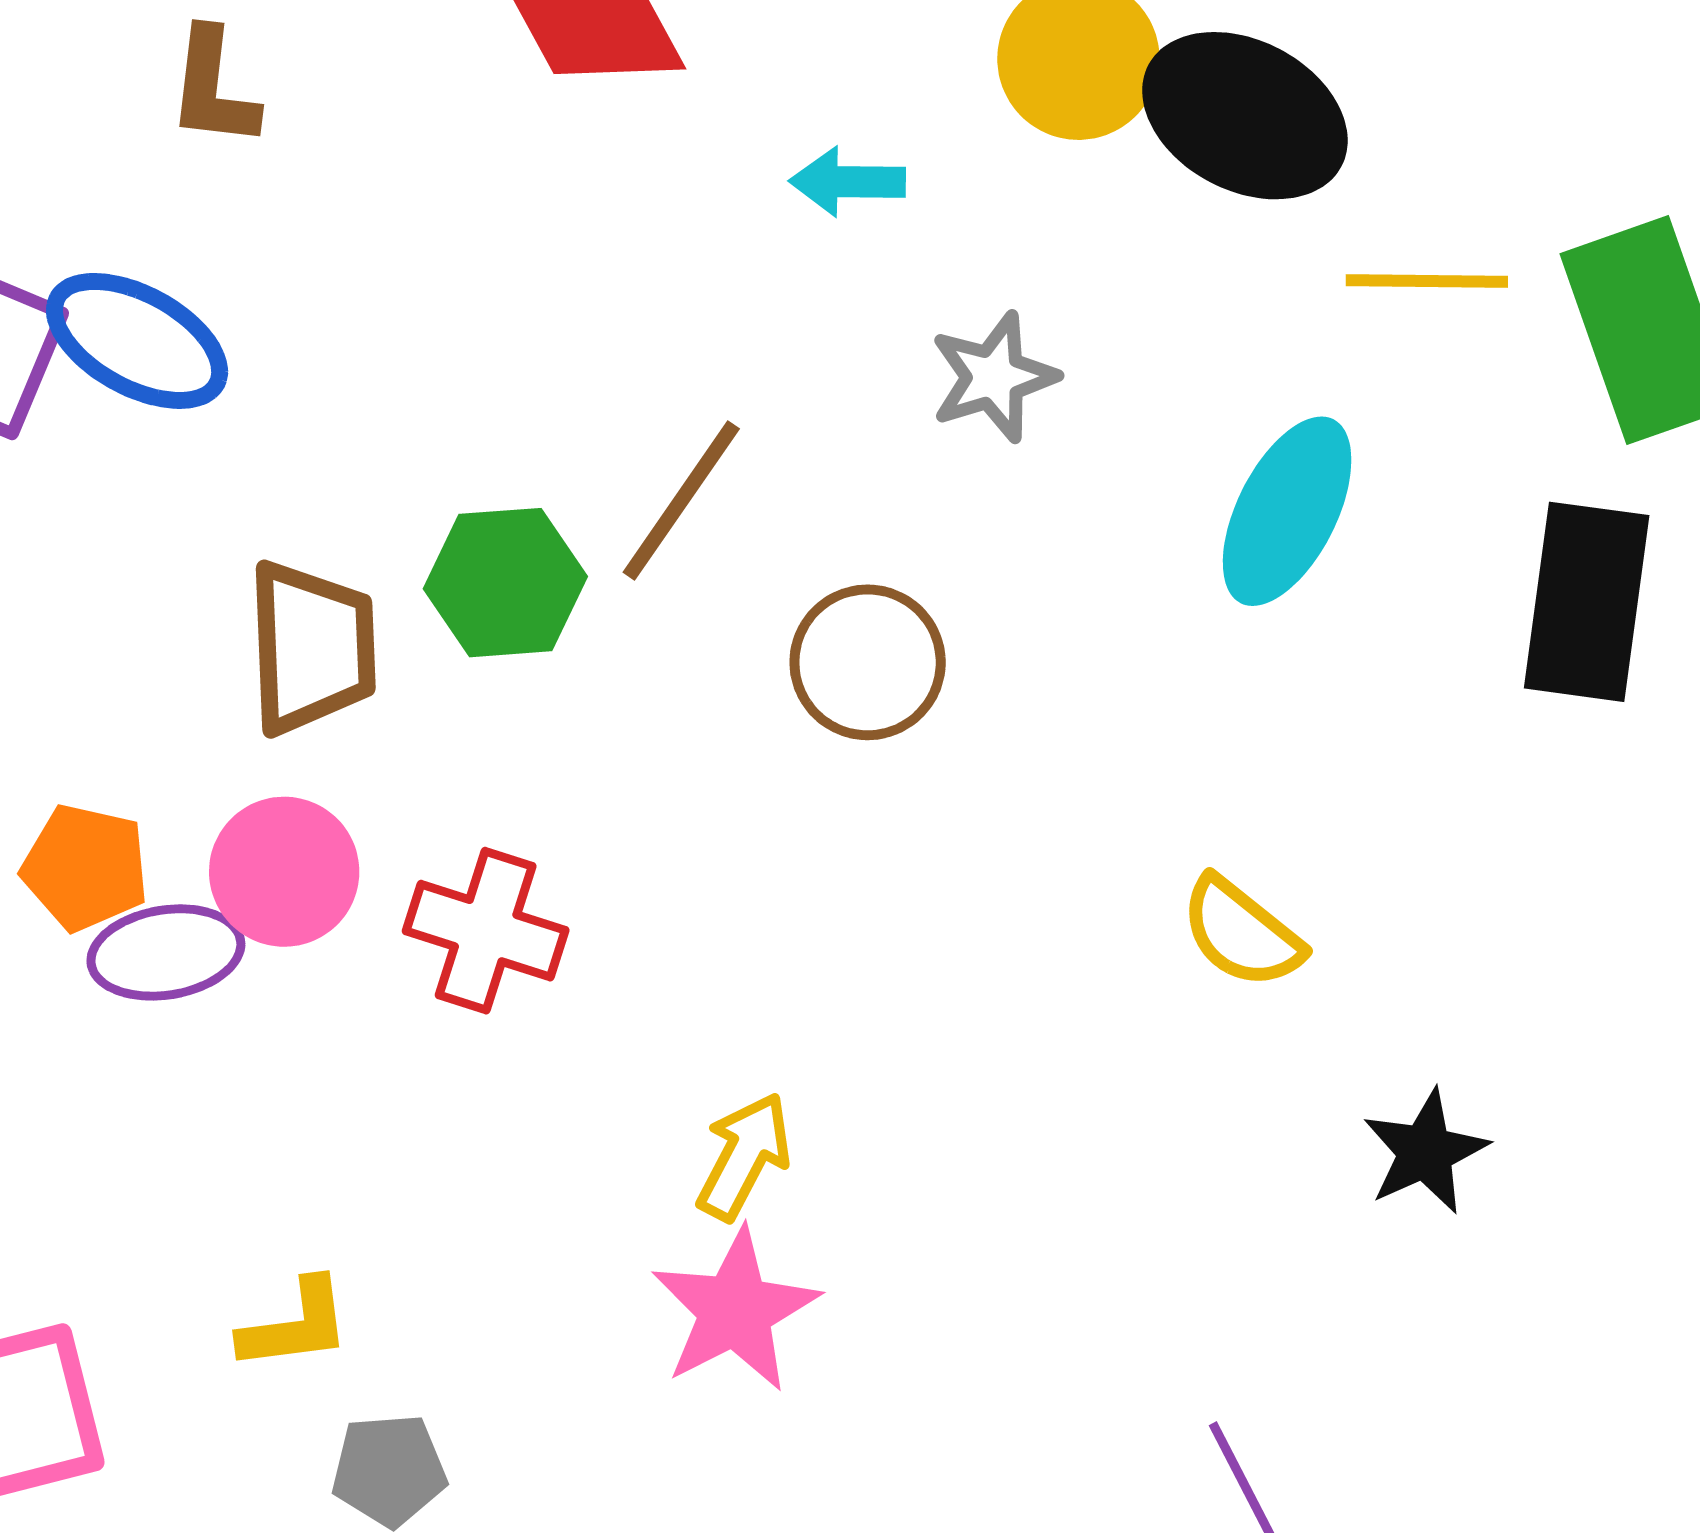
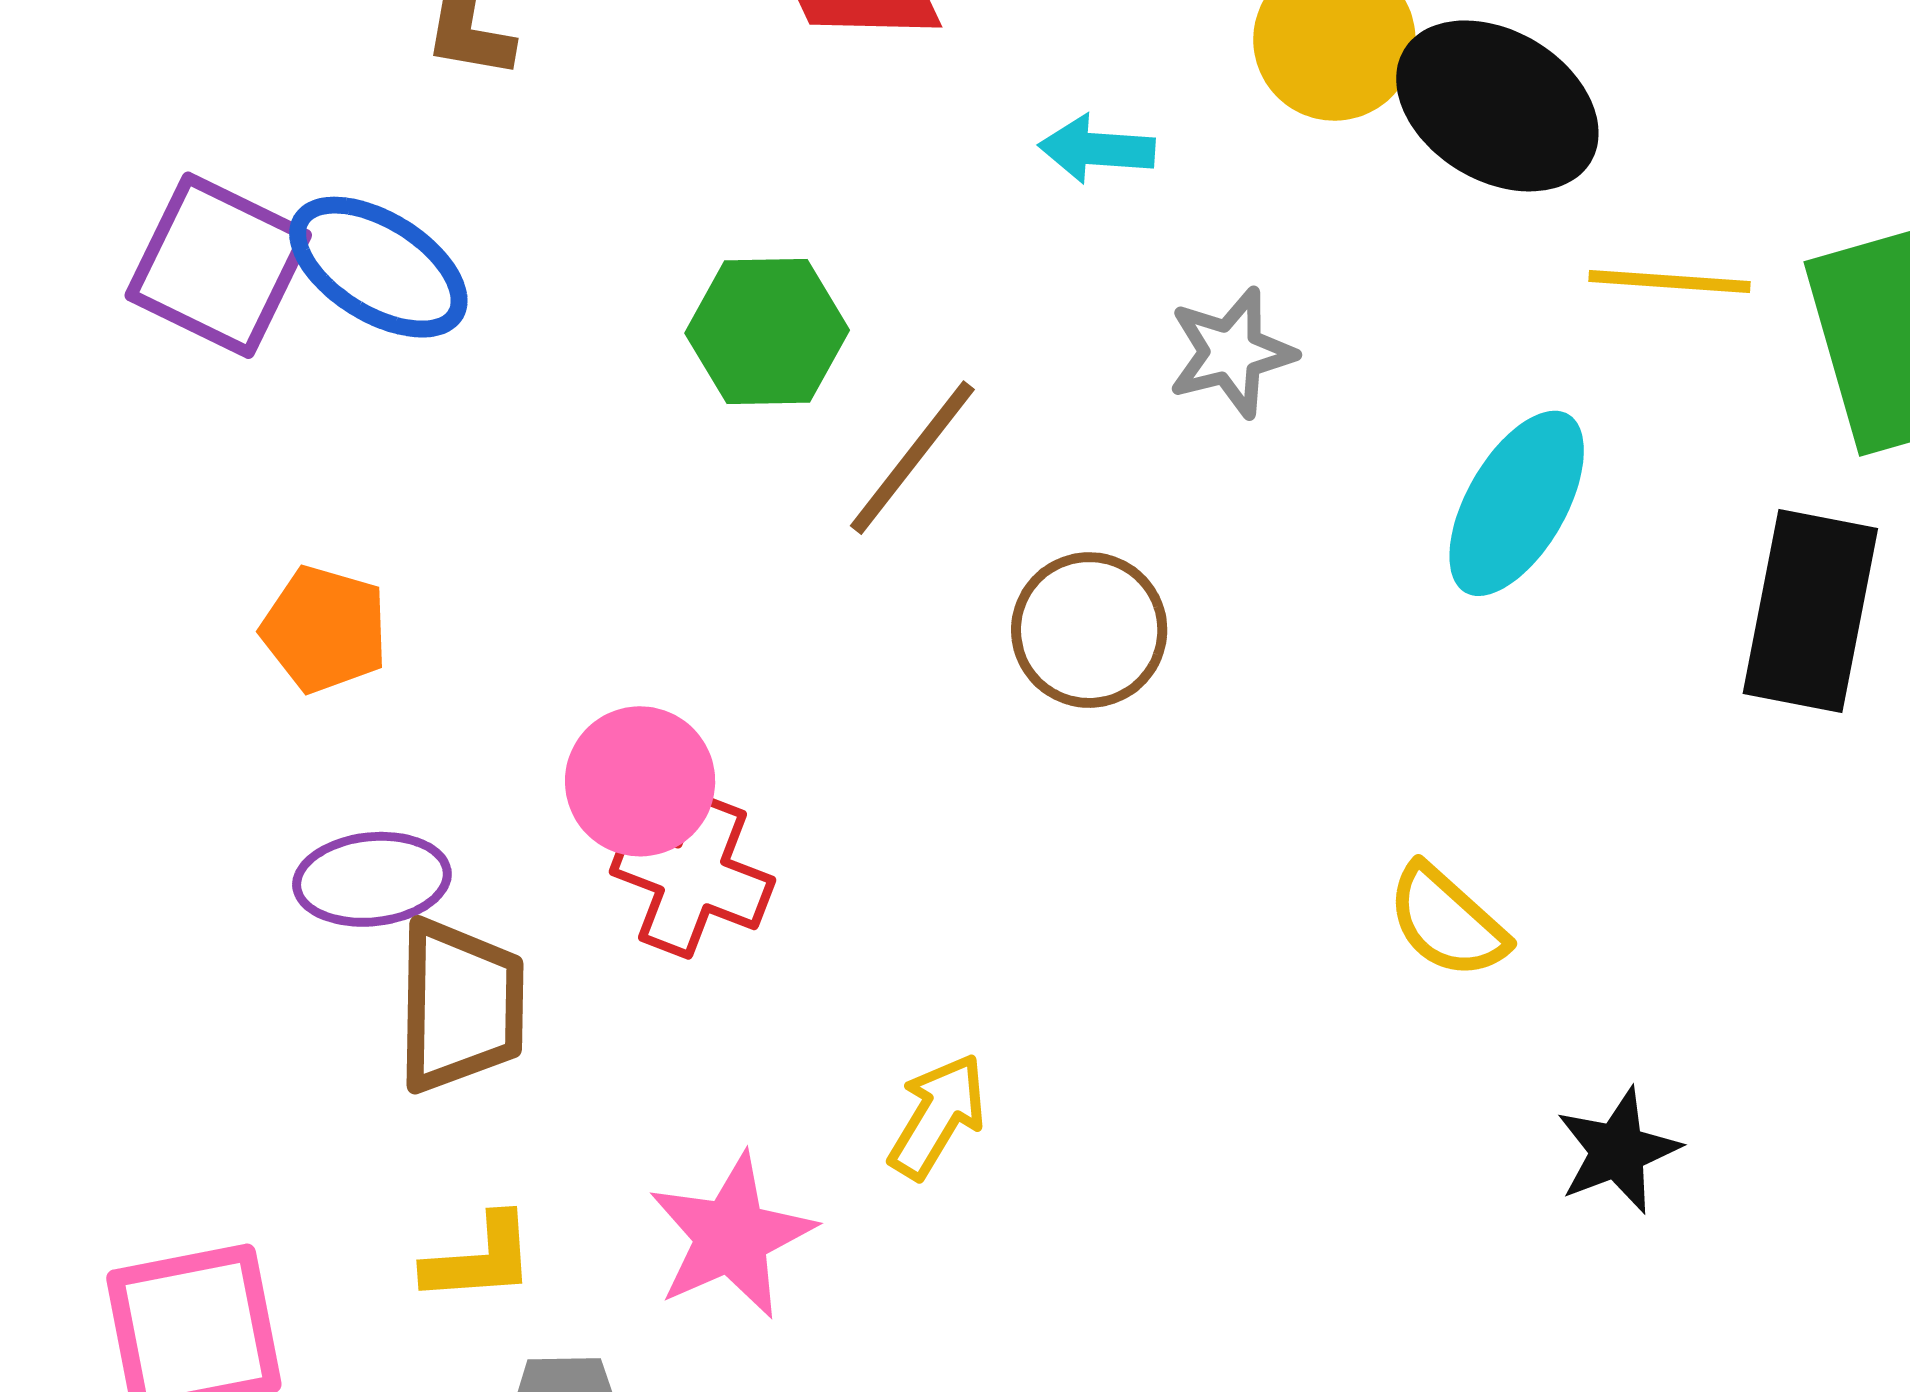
green hexagon: (505, 583) -> (767, 332), moved
brown trapezoid: (312, 647) -> (460, 1006), moved
orange pentagon: (85, 867) -> (325, 629), moved
pink circle: (284, 872) -> (640, 781), moved
pink star: (735, 1310) -> (731, 1236), moved

